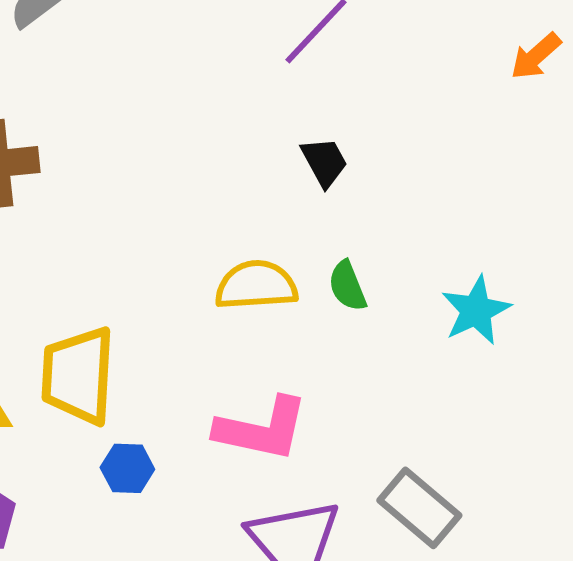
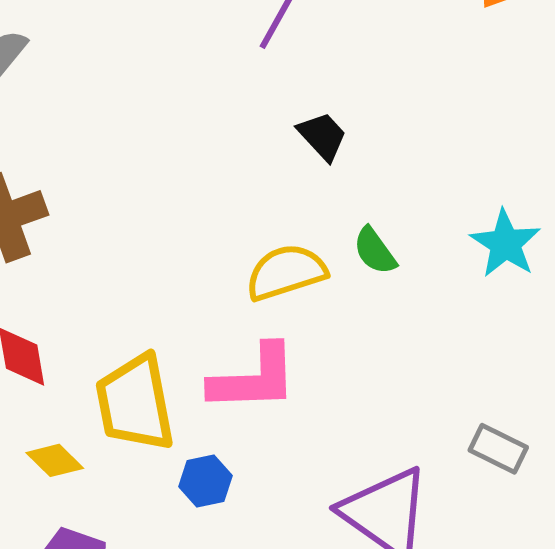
pink L-shape: (262, 429) -> (254, 378), moved
gray rectangle: (419, 508) -> (498, 449), size x0.7

